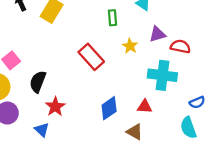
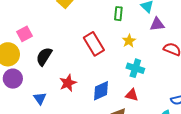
purple triangle: (157, 34) -> (157, 24), moved
cyan cross: (162, 75) -> (135, 68), moved, size x0.7
red star: (55, 107) -> (68, 83), moved

